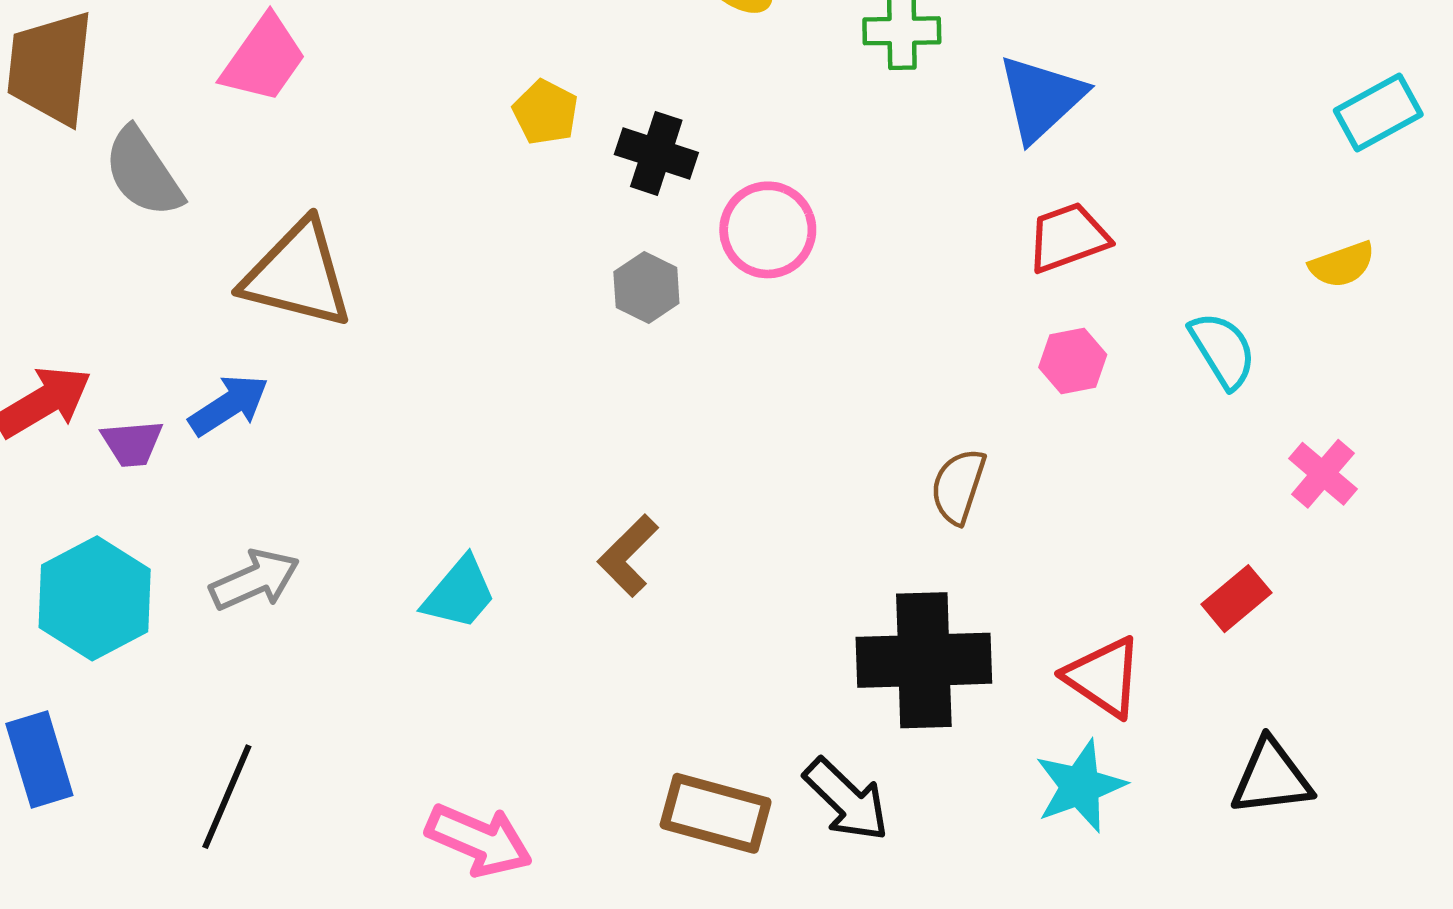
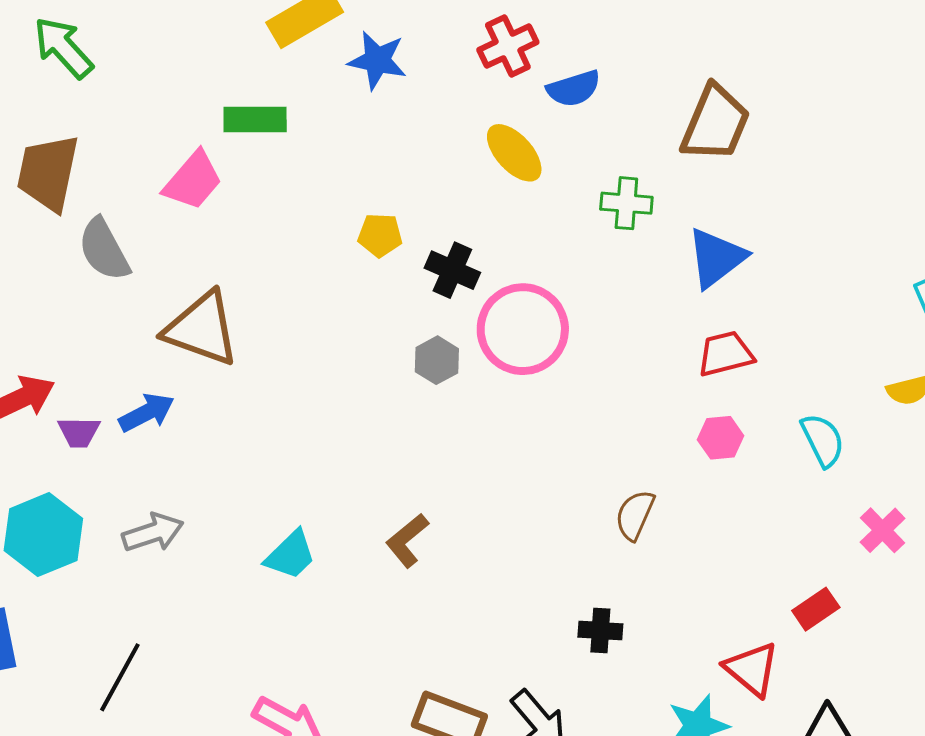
yellow pentagon: (545, 112) -> (380, 235), turned -30
pink circle: (768, 230) -> (523, 329), size x1.4
black cross: (924, 660) -> (600, 631), size x0.5
red triangle: (1104, 677) -> (752, 669), moved

